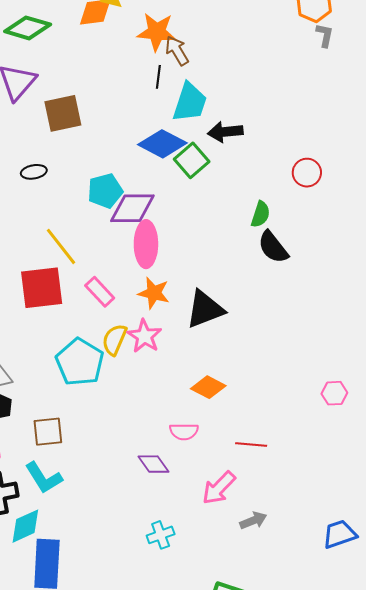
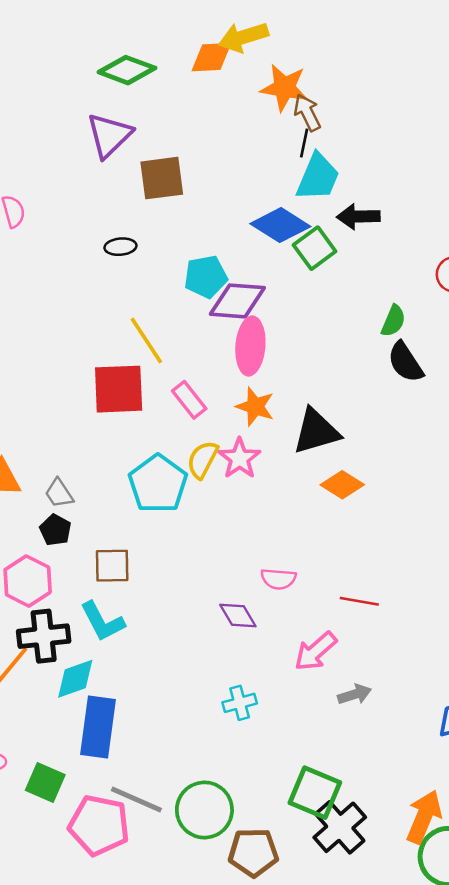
black line: (158, 77) -> (304, 143), moved
orange diamond: (208, 387) -> (342, 485), moved

